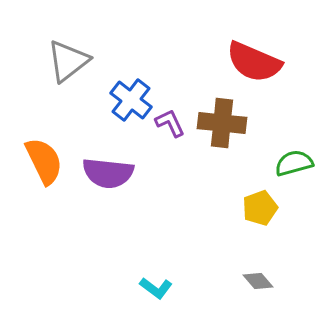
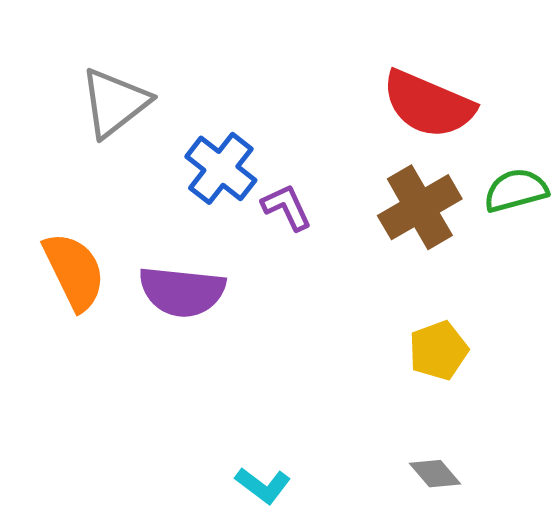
brown cross: (222, 123) -> (420, 207), moved, turned -36
green semicircle: (294, 163) -> (516, 190), moved

